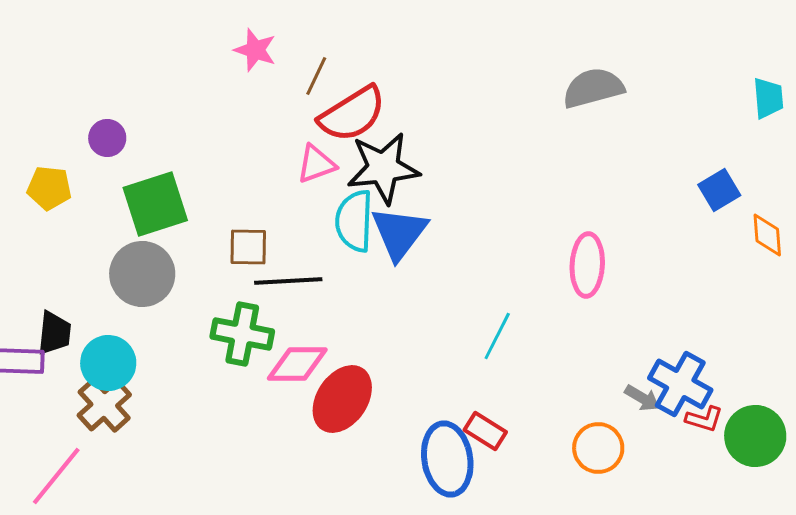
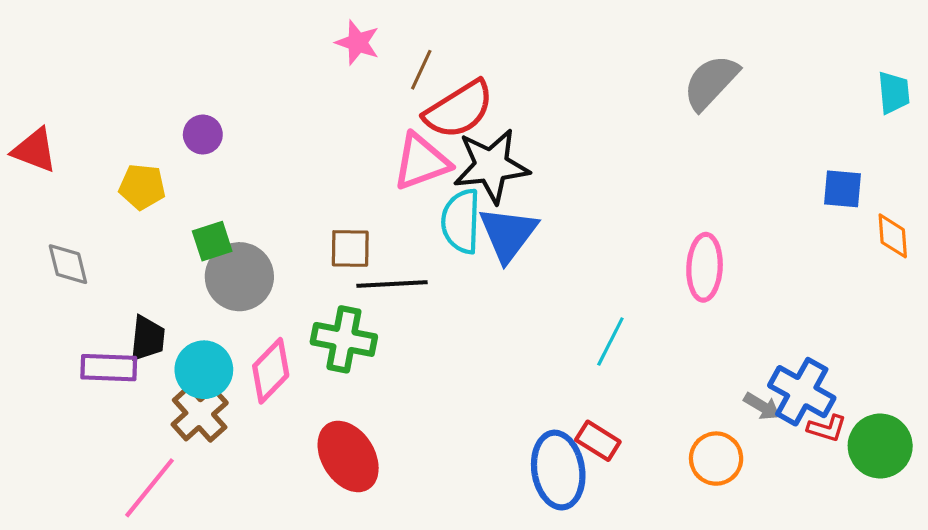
gray semicircle: (593, 88) -> (711, 82), turned -32
pink triangle: (316, 164) -> (421, 162), size x1.4
blue square: (719, 190) -> (843, 189), turned 36
green square: (155, 204) -> (212, 241), moved, size x0.6
pink diamond: (297, 364) -> (271, 371), moved, turned -46
red ellipse: (342, 399) -> (348, 456), moved, turned -66

